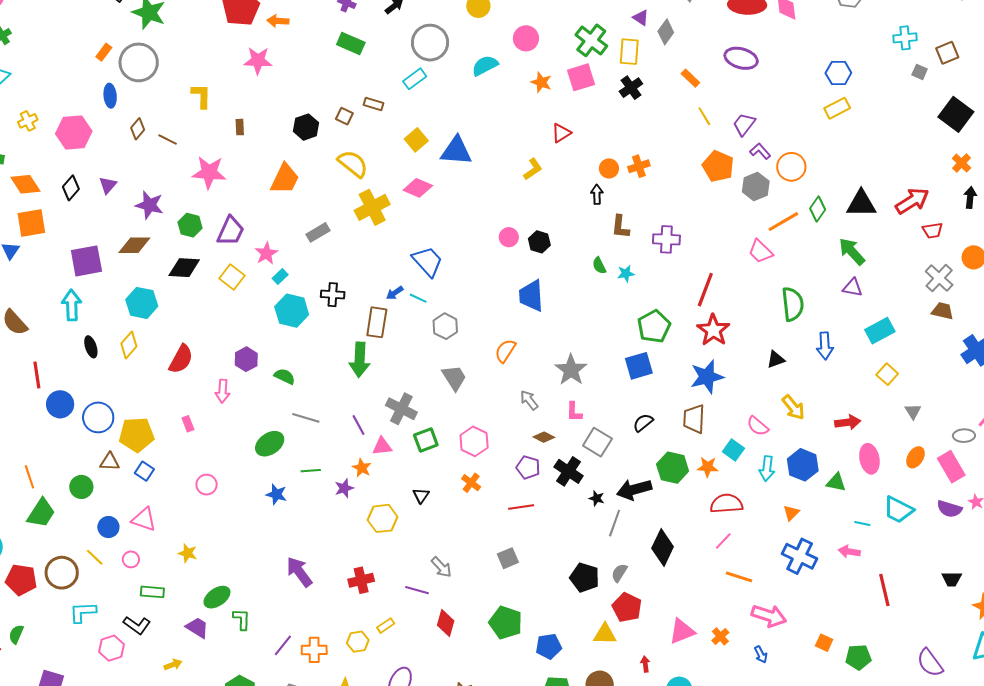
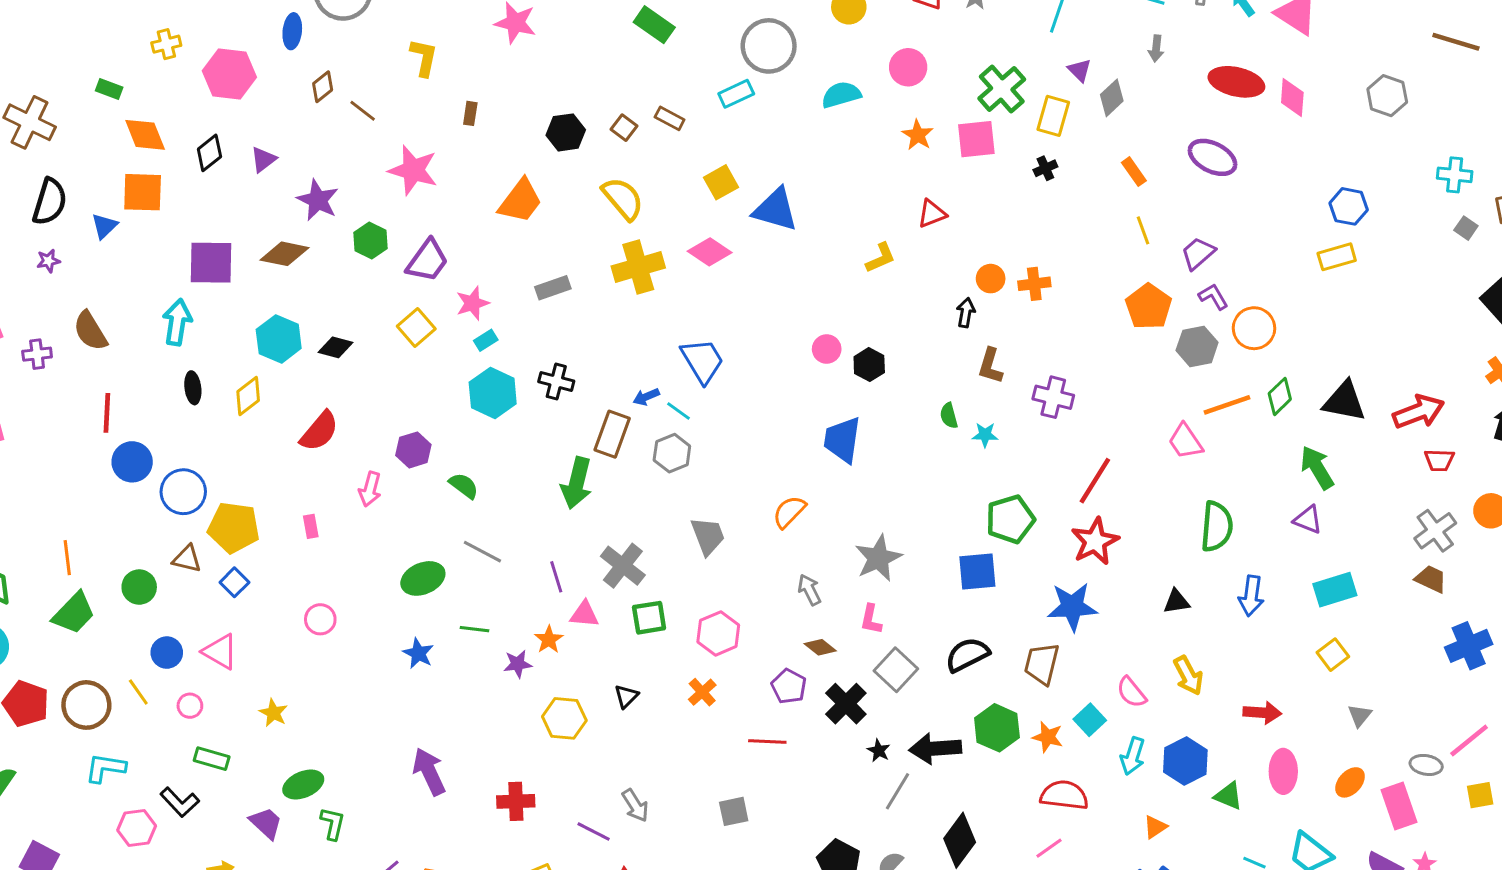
black cross: (631, 88) -> (1045, 168), size x0.7
black diamond: (184, 268) -> (335, 347), moved, size x0.7
gray hexagon: (445, 326) -> (672, 453), moved
black semicircle: (643, 423) -> (967, 655), size x1.4

